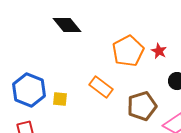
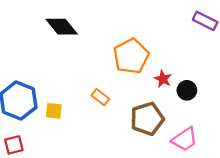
red star: (159, 51) -> (163, 79), moved
orange rectangle: (101, 87) -> (100, 97), size x0.7

